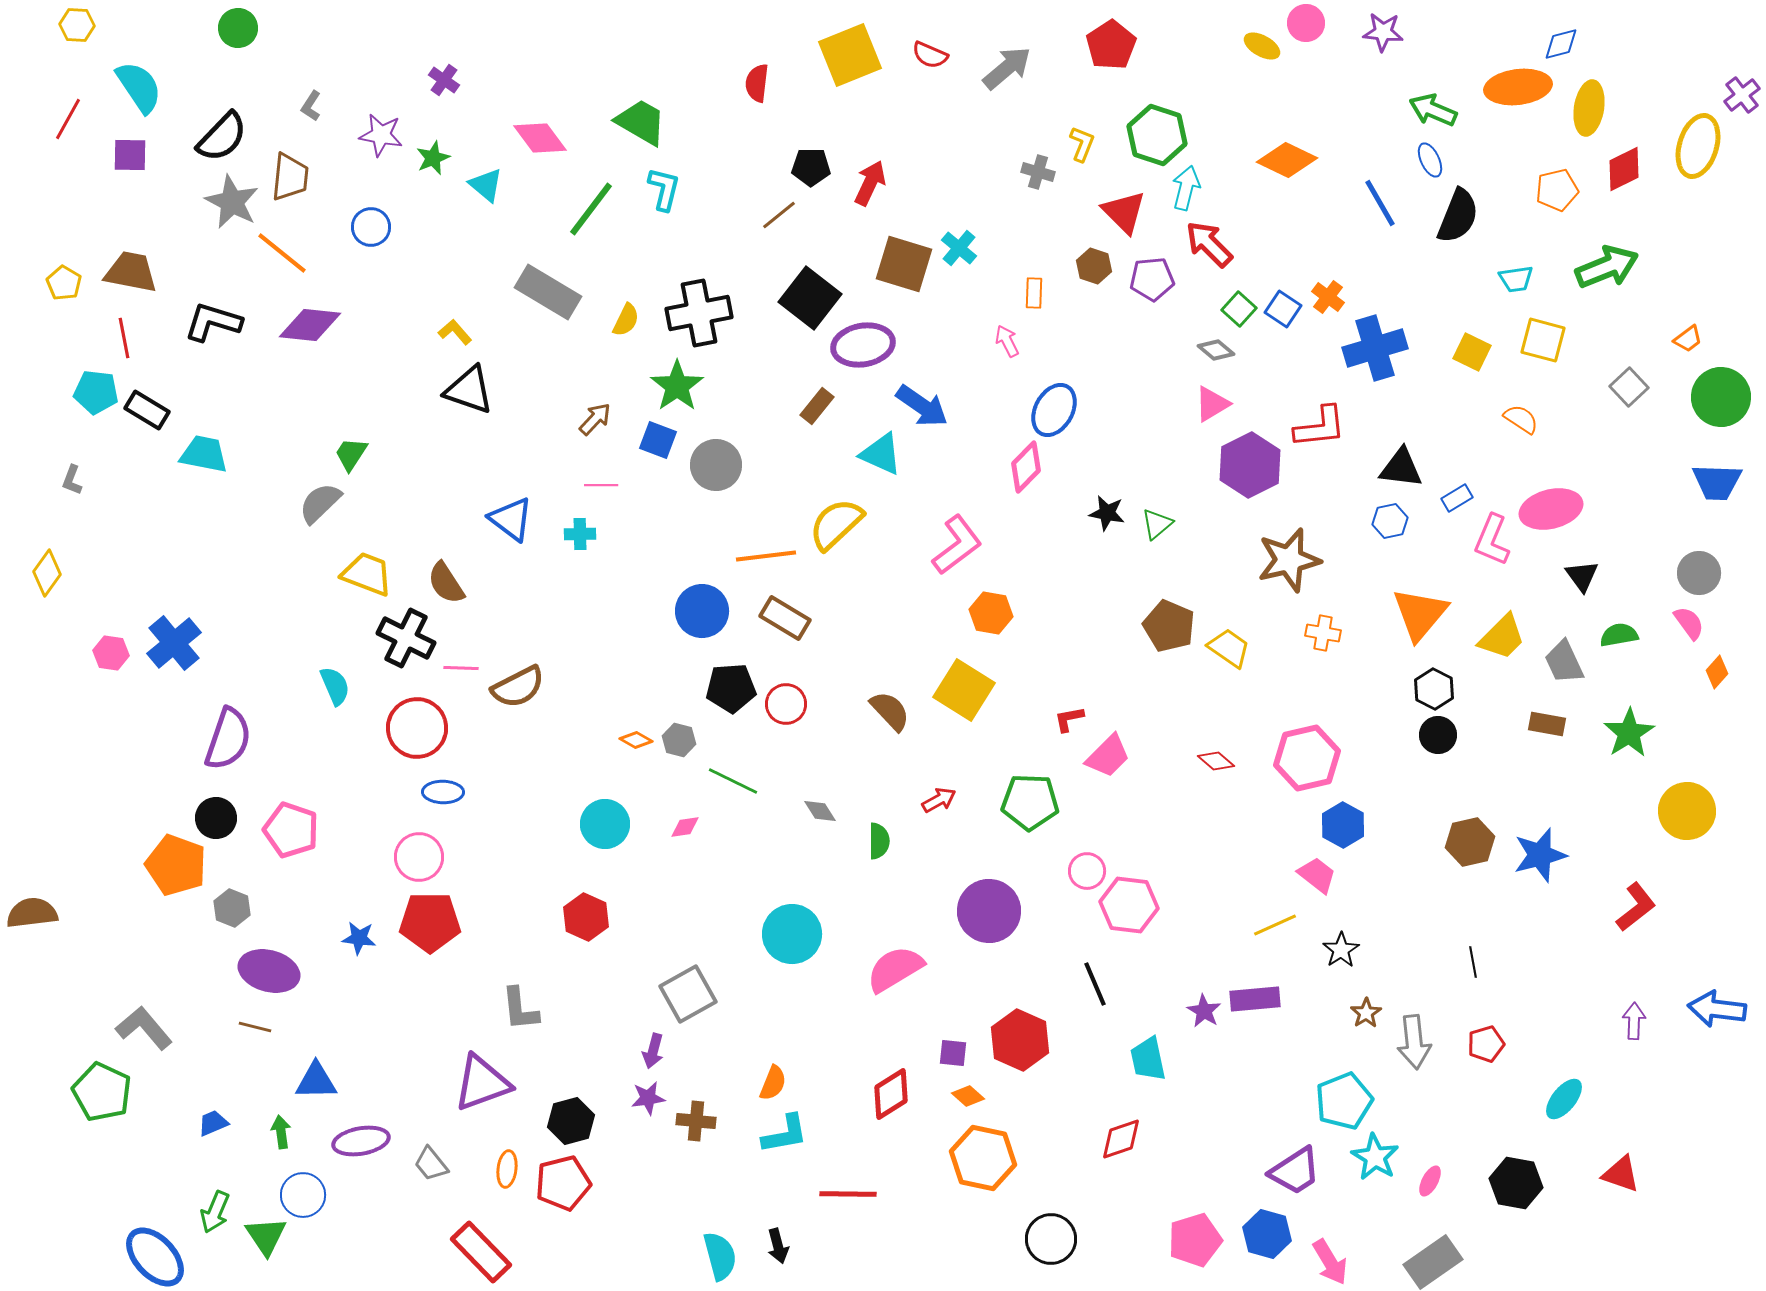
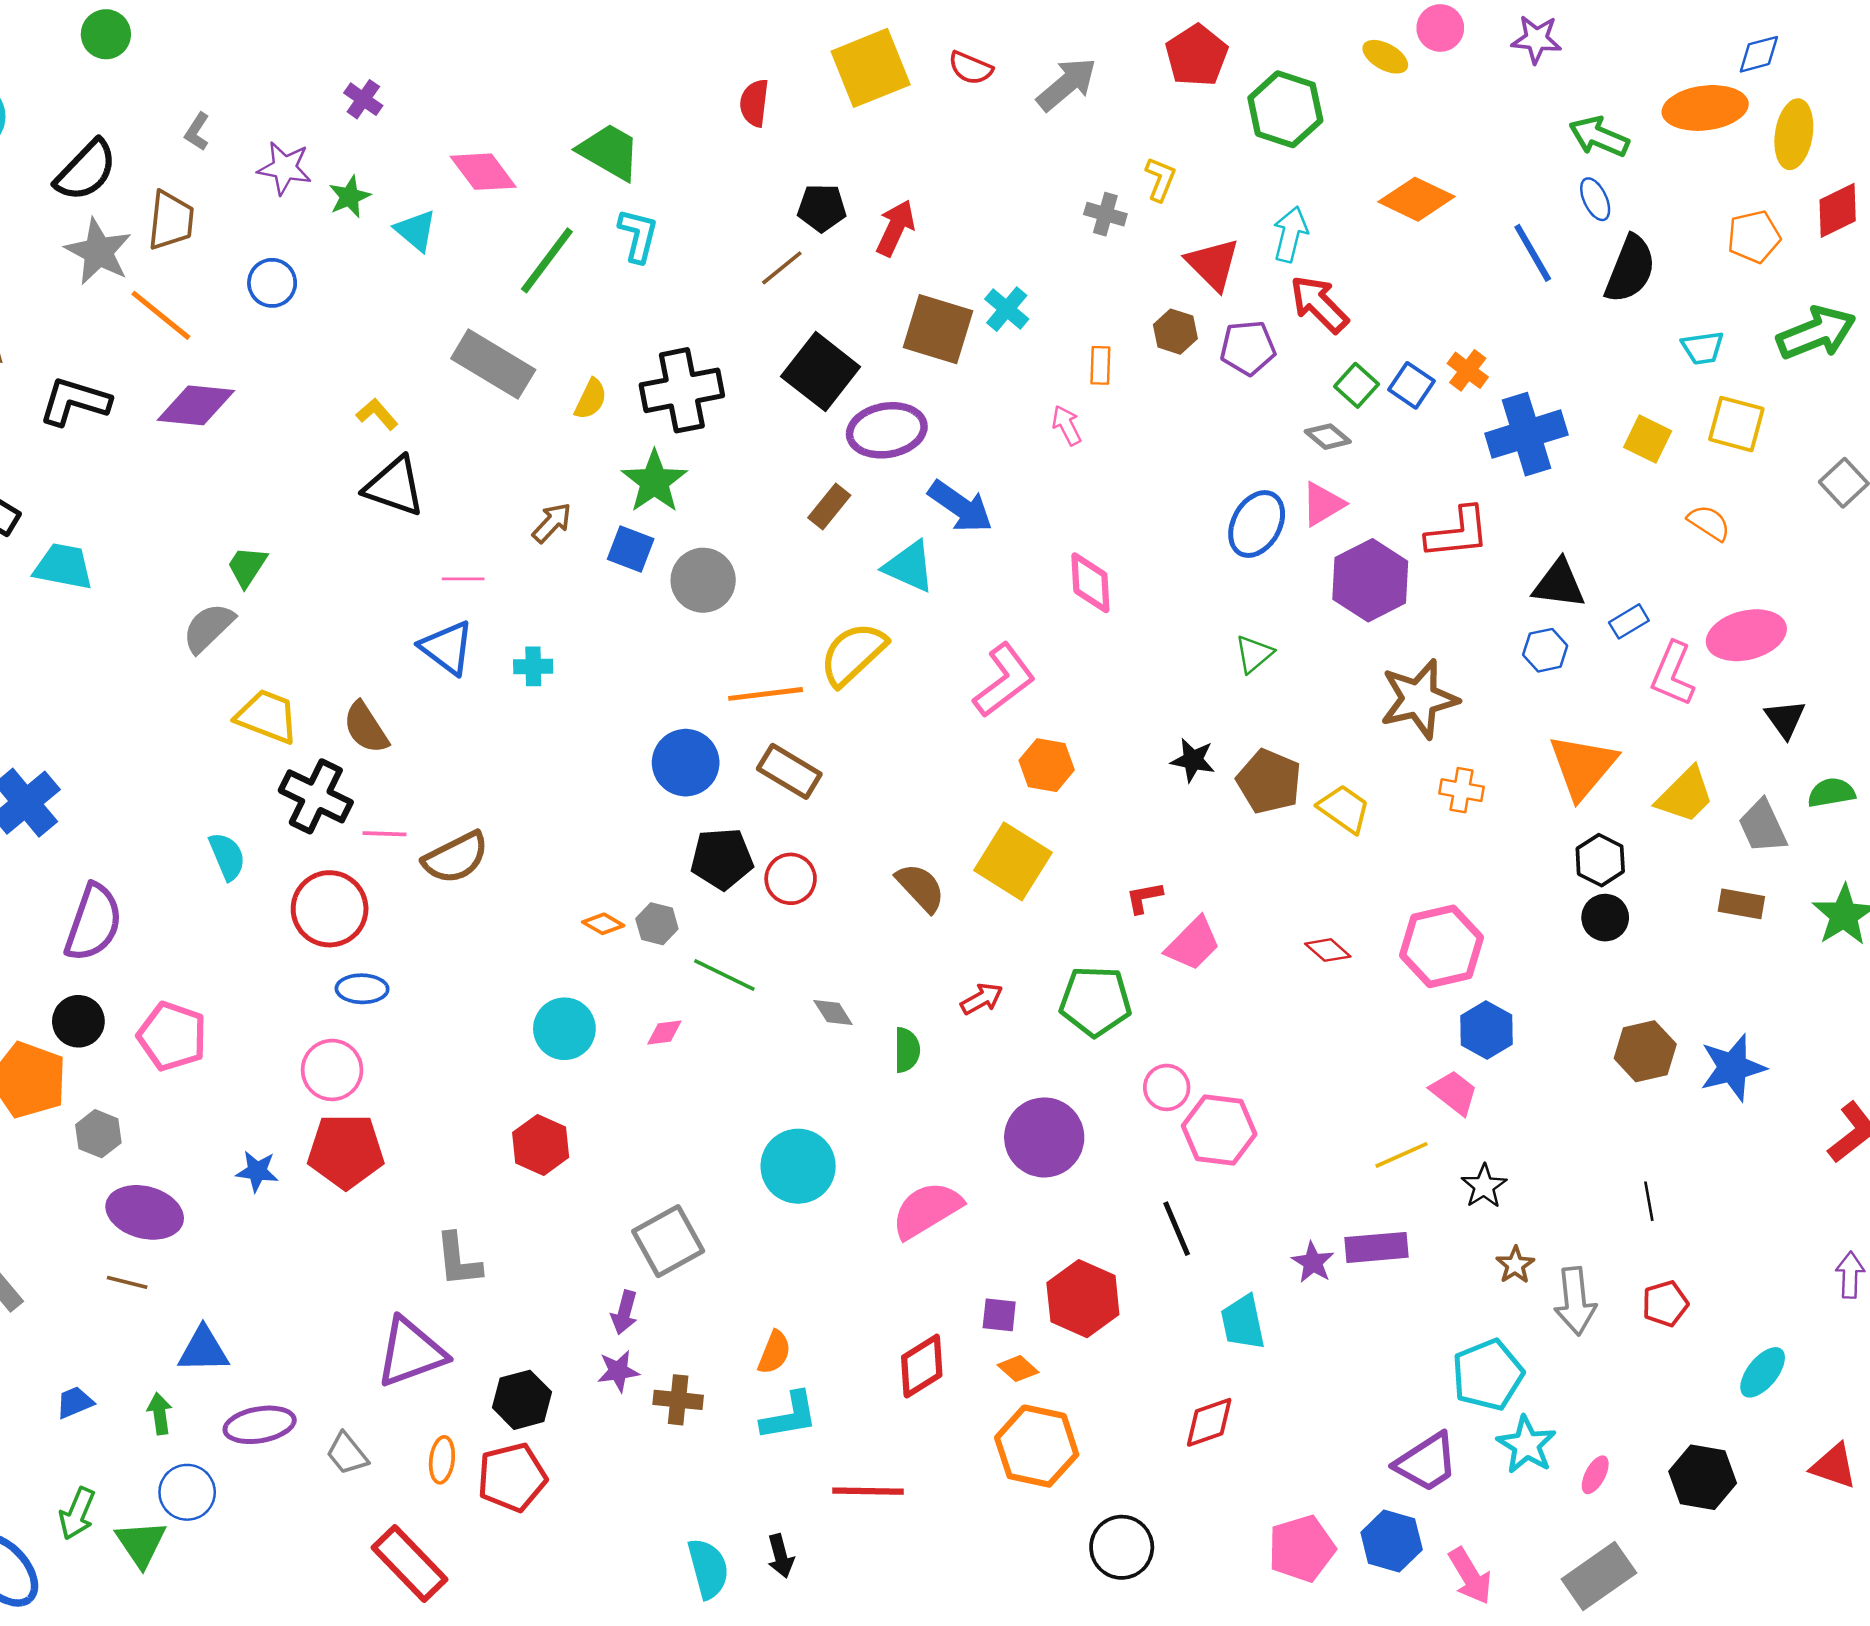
green hexagon: (1157, 135) -> (1285, 109), moved
blue ellipse: (1054, 410) -> (1257, 524), moved
pink diamond: (1026, 467) -> (1090, 583), turned -48
pink line: (601, 485) -> (463, 579), moved
black star: (1107, 513) -> (1193, 760), moved

